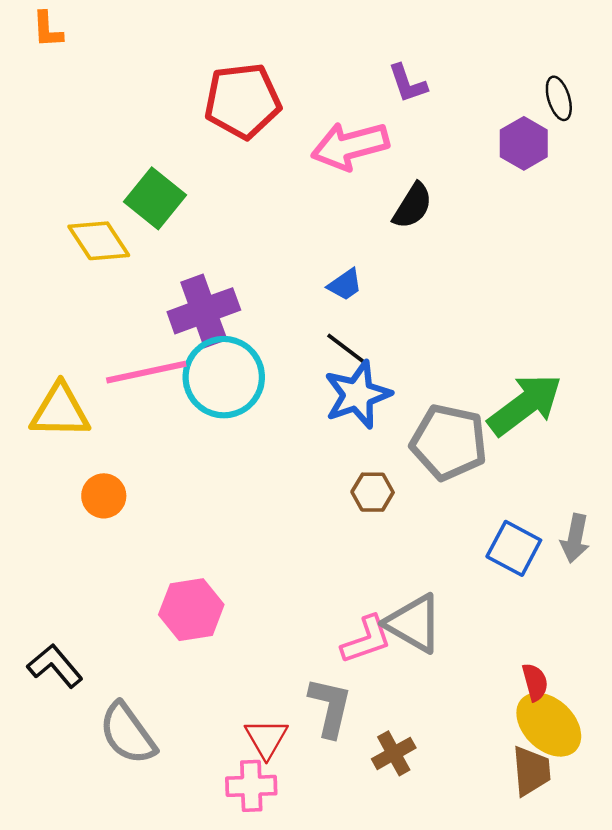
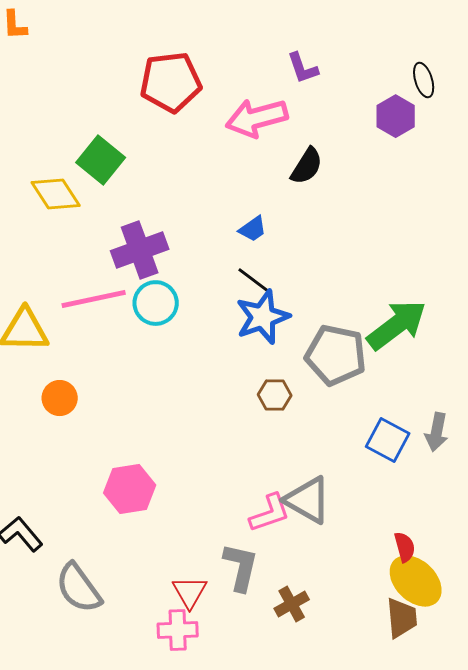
cyan circle: (224, 377) -> (156, 303), size x0.7

